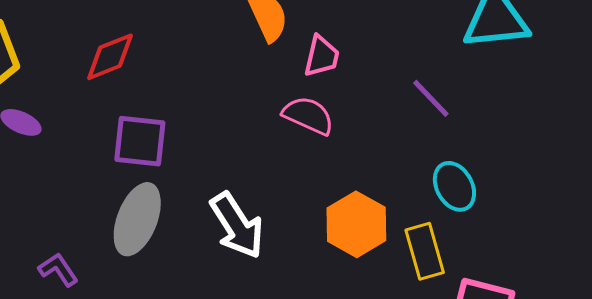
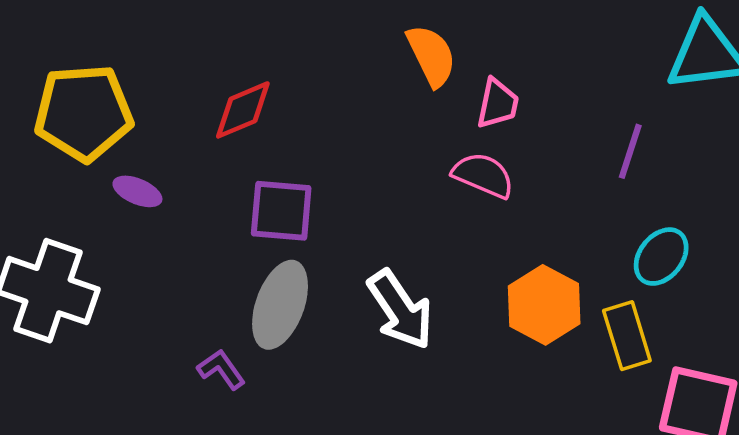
purple line: (431, 98) -> (630, 151), turned 63
cyan ellipse: (454, 186) -> (661, 257), turned 69
purple L-shape: (58, 270) -> (221, 369), moved

